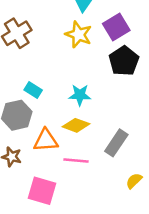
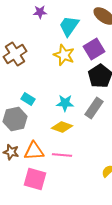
orange triangle: (46, 140) -> (34, 151), moved
gray rectangle: (116, 143) -> (94, 108), moved

